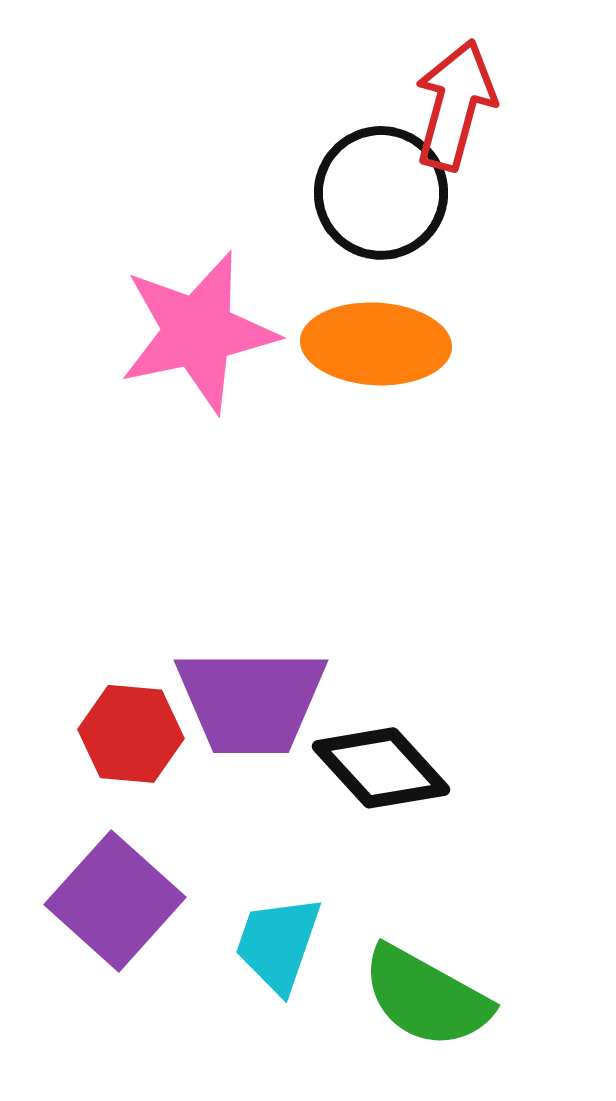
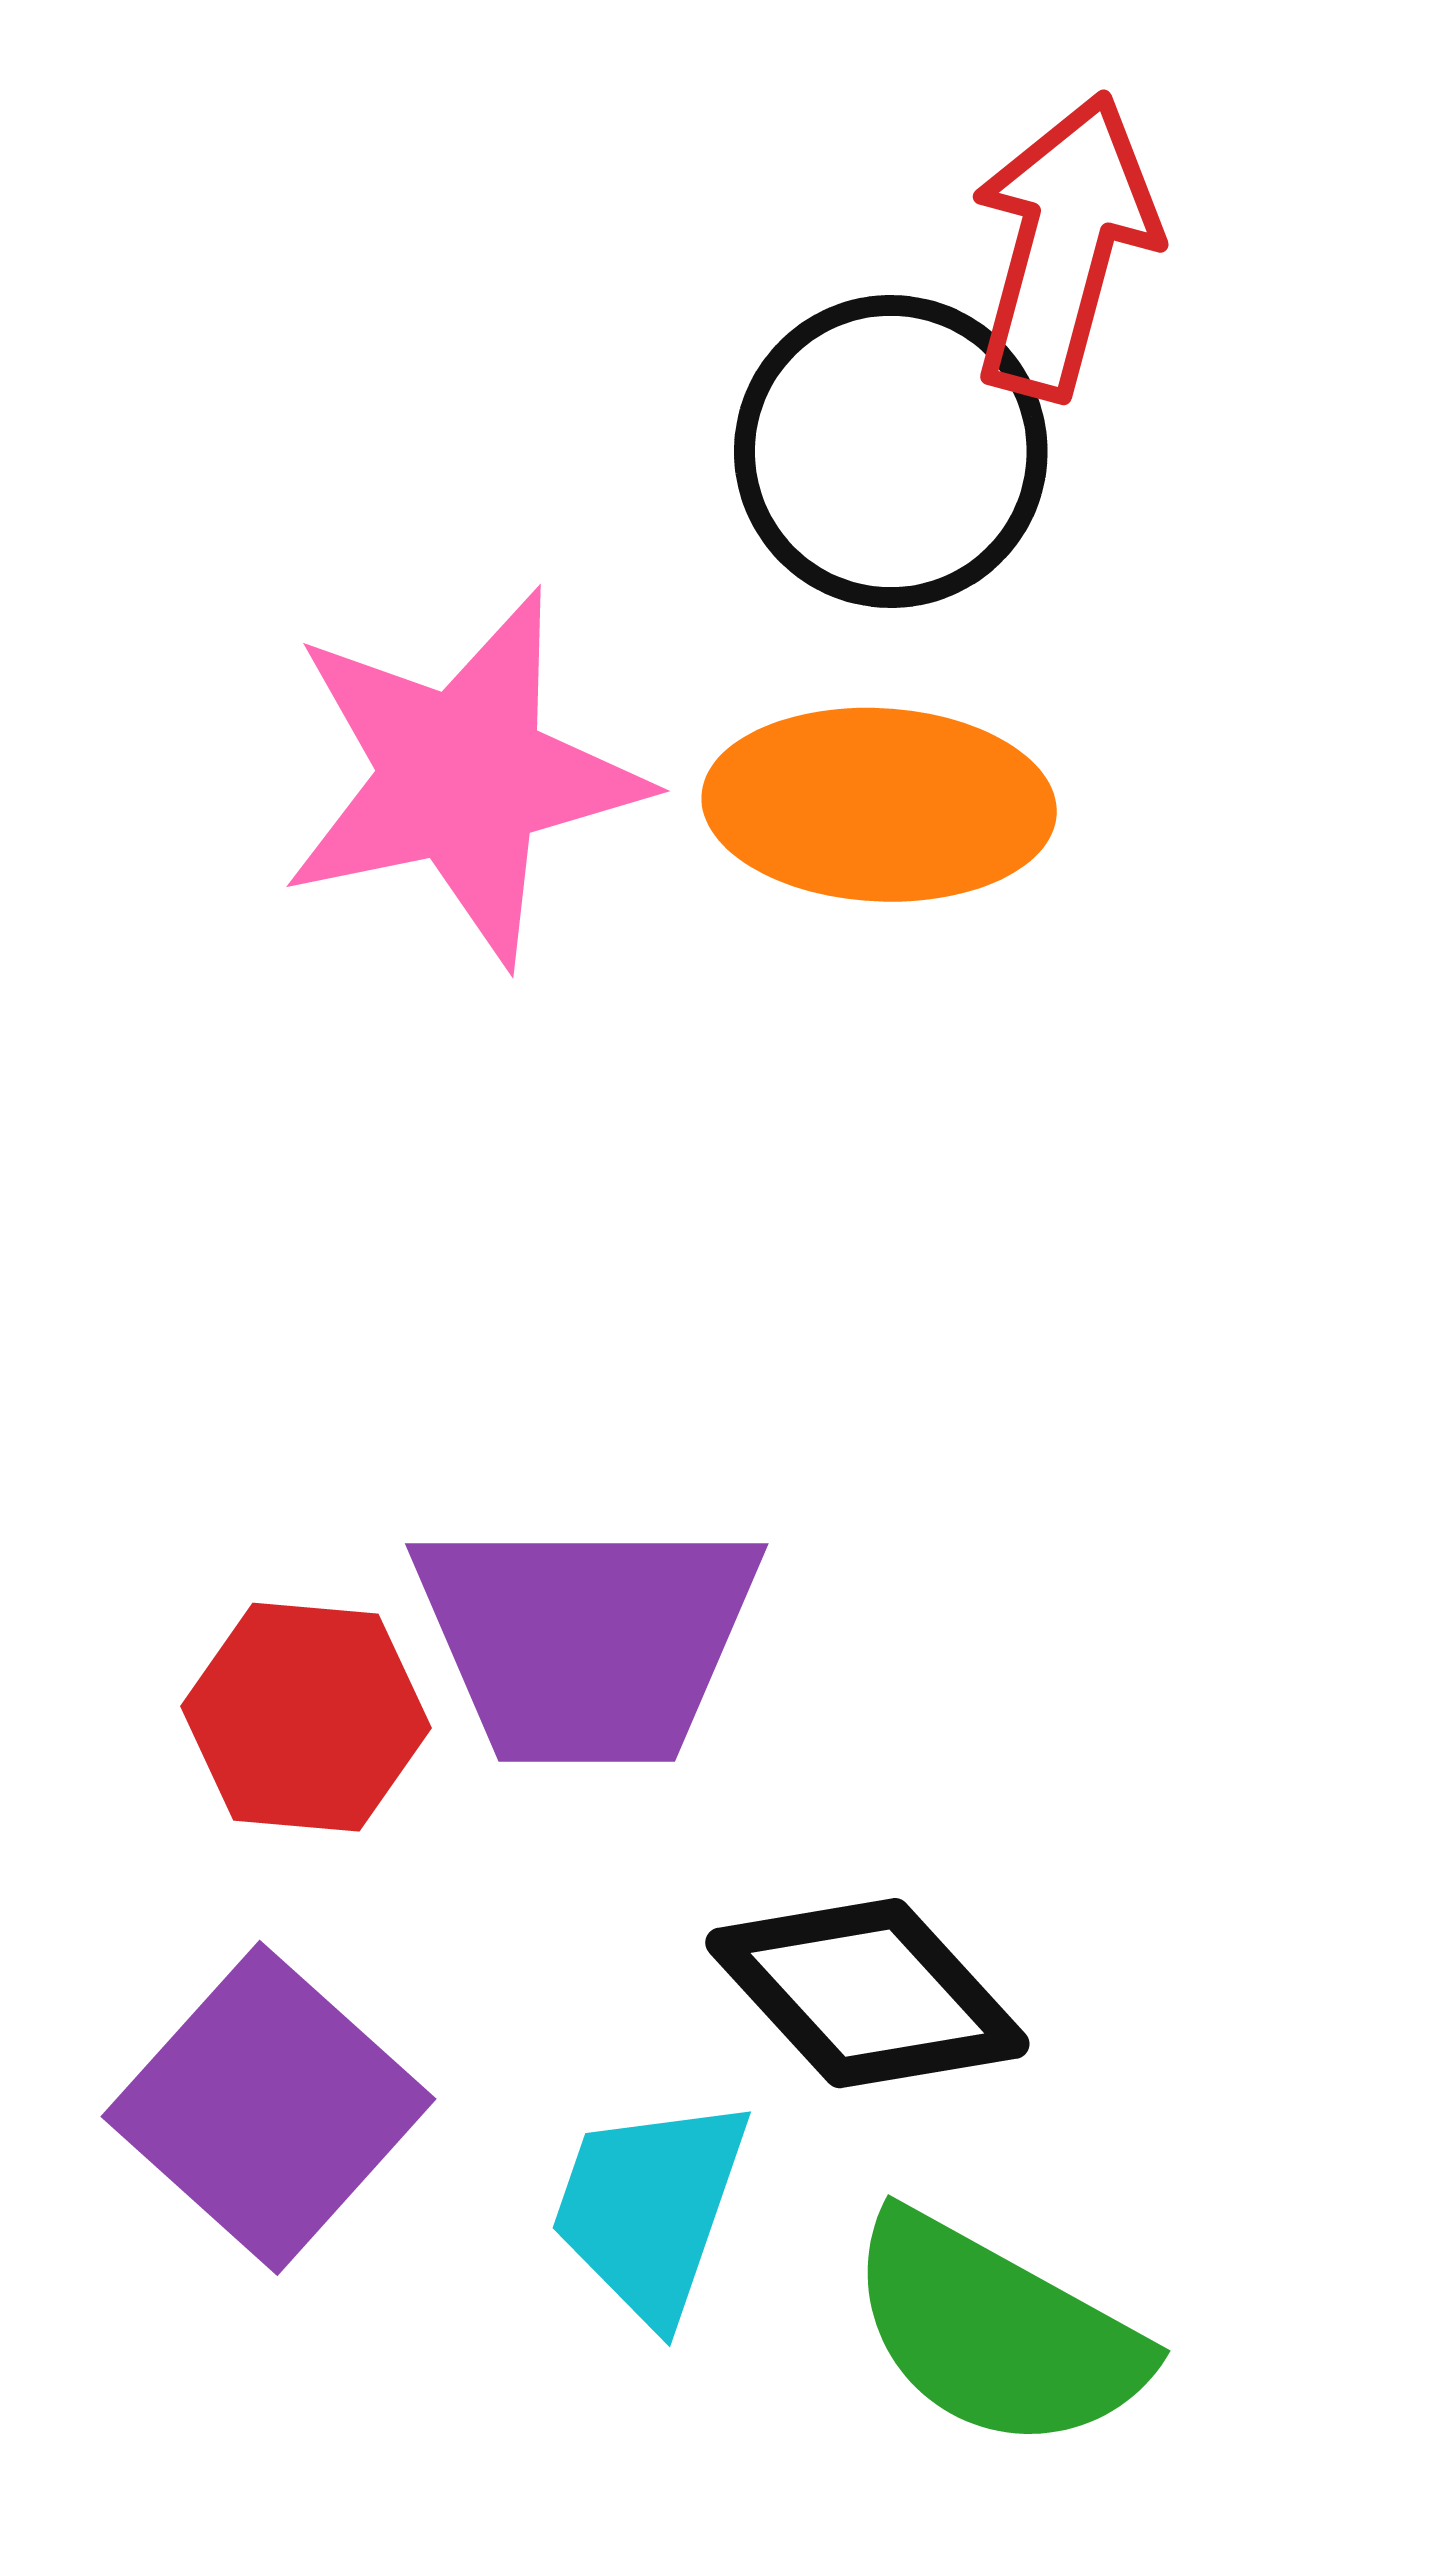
black diamond: (381, 768) -> (867, 1993), moved

